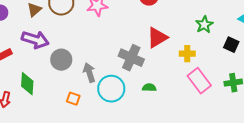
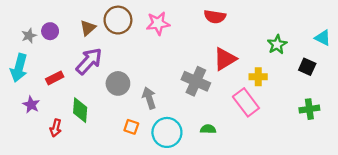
purple arrow: (35, 40) -> (89, 61), turned -64
pink rectangle: (199, 81) -> (246, 102), moved
green semicircle: (149, 88) -> (208, 129), moved
cyan circle: (111, 89) -> (167, 132), moved

